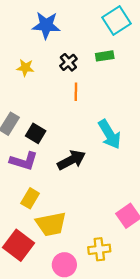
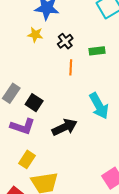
green rectangle: (105, 56) -> (97, 51), moved
yellow star: (25, 68) -> (35, 35), moved

